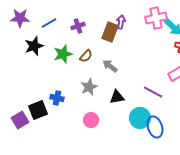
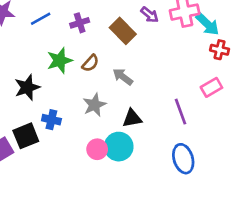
purple arrow: (121, 22) -> (150, 15), moved, turned 120
brown rectangle: (110, 32) -> (123, 31), turned -66
black star: (34, 46) -> (27, 87), moved
purple line: (153, 92) -> (181, 112), turned 42
cyan circle: (140, 118) -> (119, 147), moved

